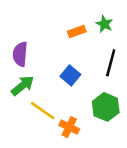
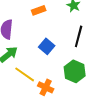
orange rectangle: (77, 31) -> (39, 10), moved

